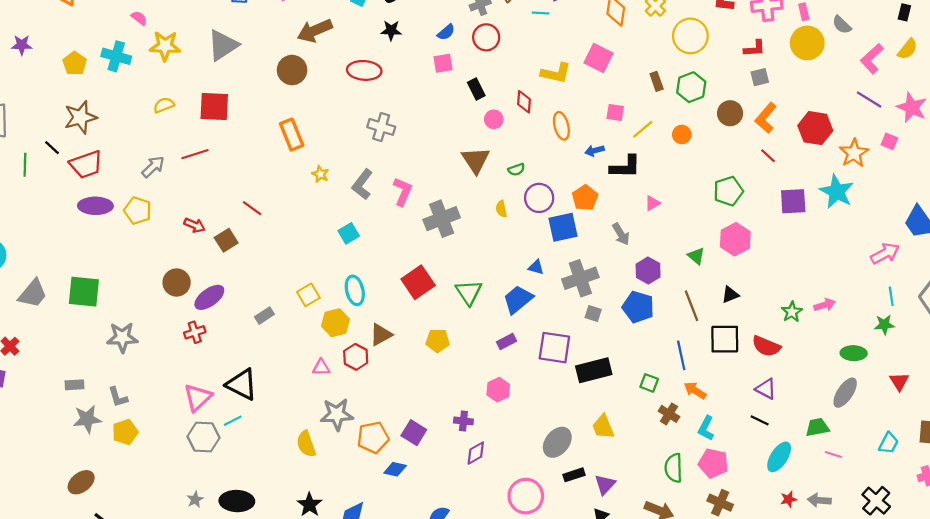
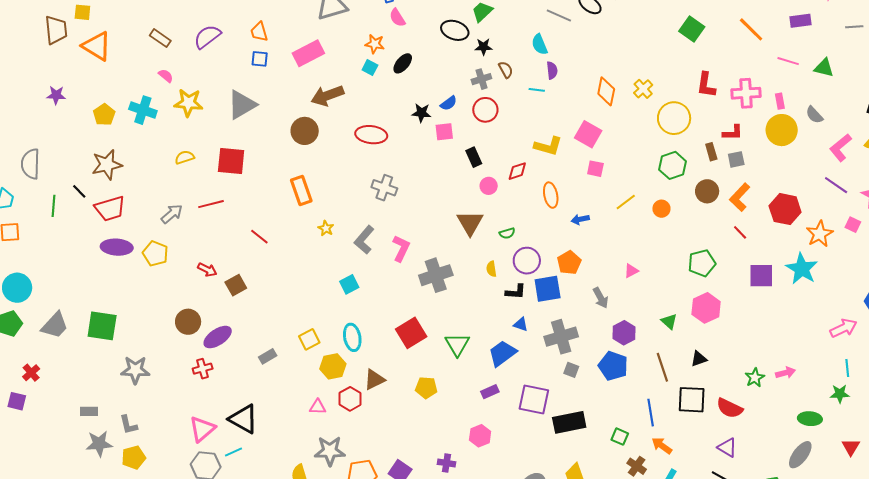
black star: (391, 30) -> (421, 113), moved
brown rectangle: (657, 81) -> (711, 152), moved
red diamond: (524, 102) -> (517, 171), turned 65
pink square: (615, 112) -> (595, 169), moved
black L-shape: (625, 167) -> (516, 292), moved, size x0.7
red line: (252, 208) -> (259, 237), moved

